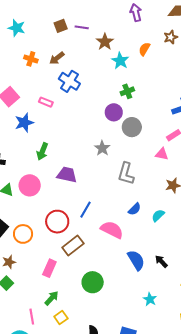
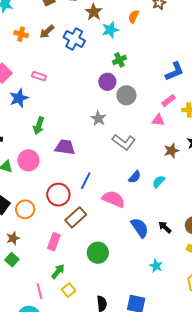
cyan star: (120, 61) -> (110, 30), turned 30
blue cross: (69, 81) -> (74, 39), moved
gray L-shape: (126, 174) -> (124, 142), turned -65

